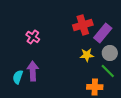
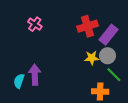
pink cross: (33, 37) -> (35, 24), moved
gray circle: (110, 53) -> (107, 56), moved

